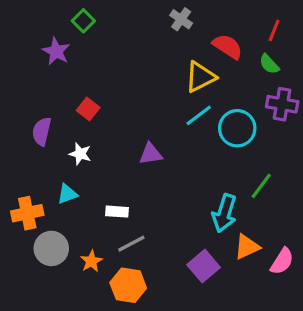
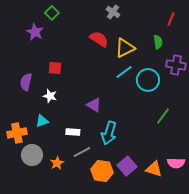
red semicircle: (228, 46) -> (99, 39), moved
green semicircle: (269, 64) -> (158, 42), moved, turned -144
red square: (88, 109) -> (55, 68), turned -32
purple triangle: (151, 154) -> (94, 105), moved, turned 42
cyan arrow: (224, 213) -> (109, 133), moved
orange triangle: (247, 247) -> (154, 169), moved, turned 42
pink semicircle: (282, 261) -> (176, 163), turned 60
orange hexagon: (128, 285) -> (102, 171), moved

